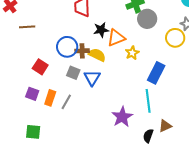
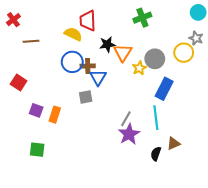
gray circle: (147, 19) -> (155, 59), moved
orange triangle: (116, 38) -> (123, 53), turned -36
yellow semicircle: (97, 55) -> (73, 34), moved
red square: (40, 67) -> (19, 83), moved
gray square: (73, 73) -> (86, 97), moved, turned -32
blue triangle: (92, 78) -> (98, 77), moved
gray line: (66, 102) -> (126, 119), moved

